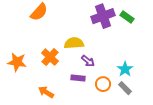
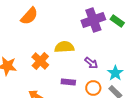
purple arrow: (88, 61) -> (91, 63), moved

